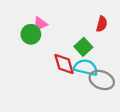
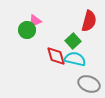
red semicircle: (102, 24) -> (89, 21), size x1.5
gray ellipse: (102, 80) -> (89, 84), moved

